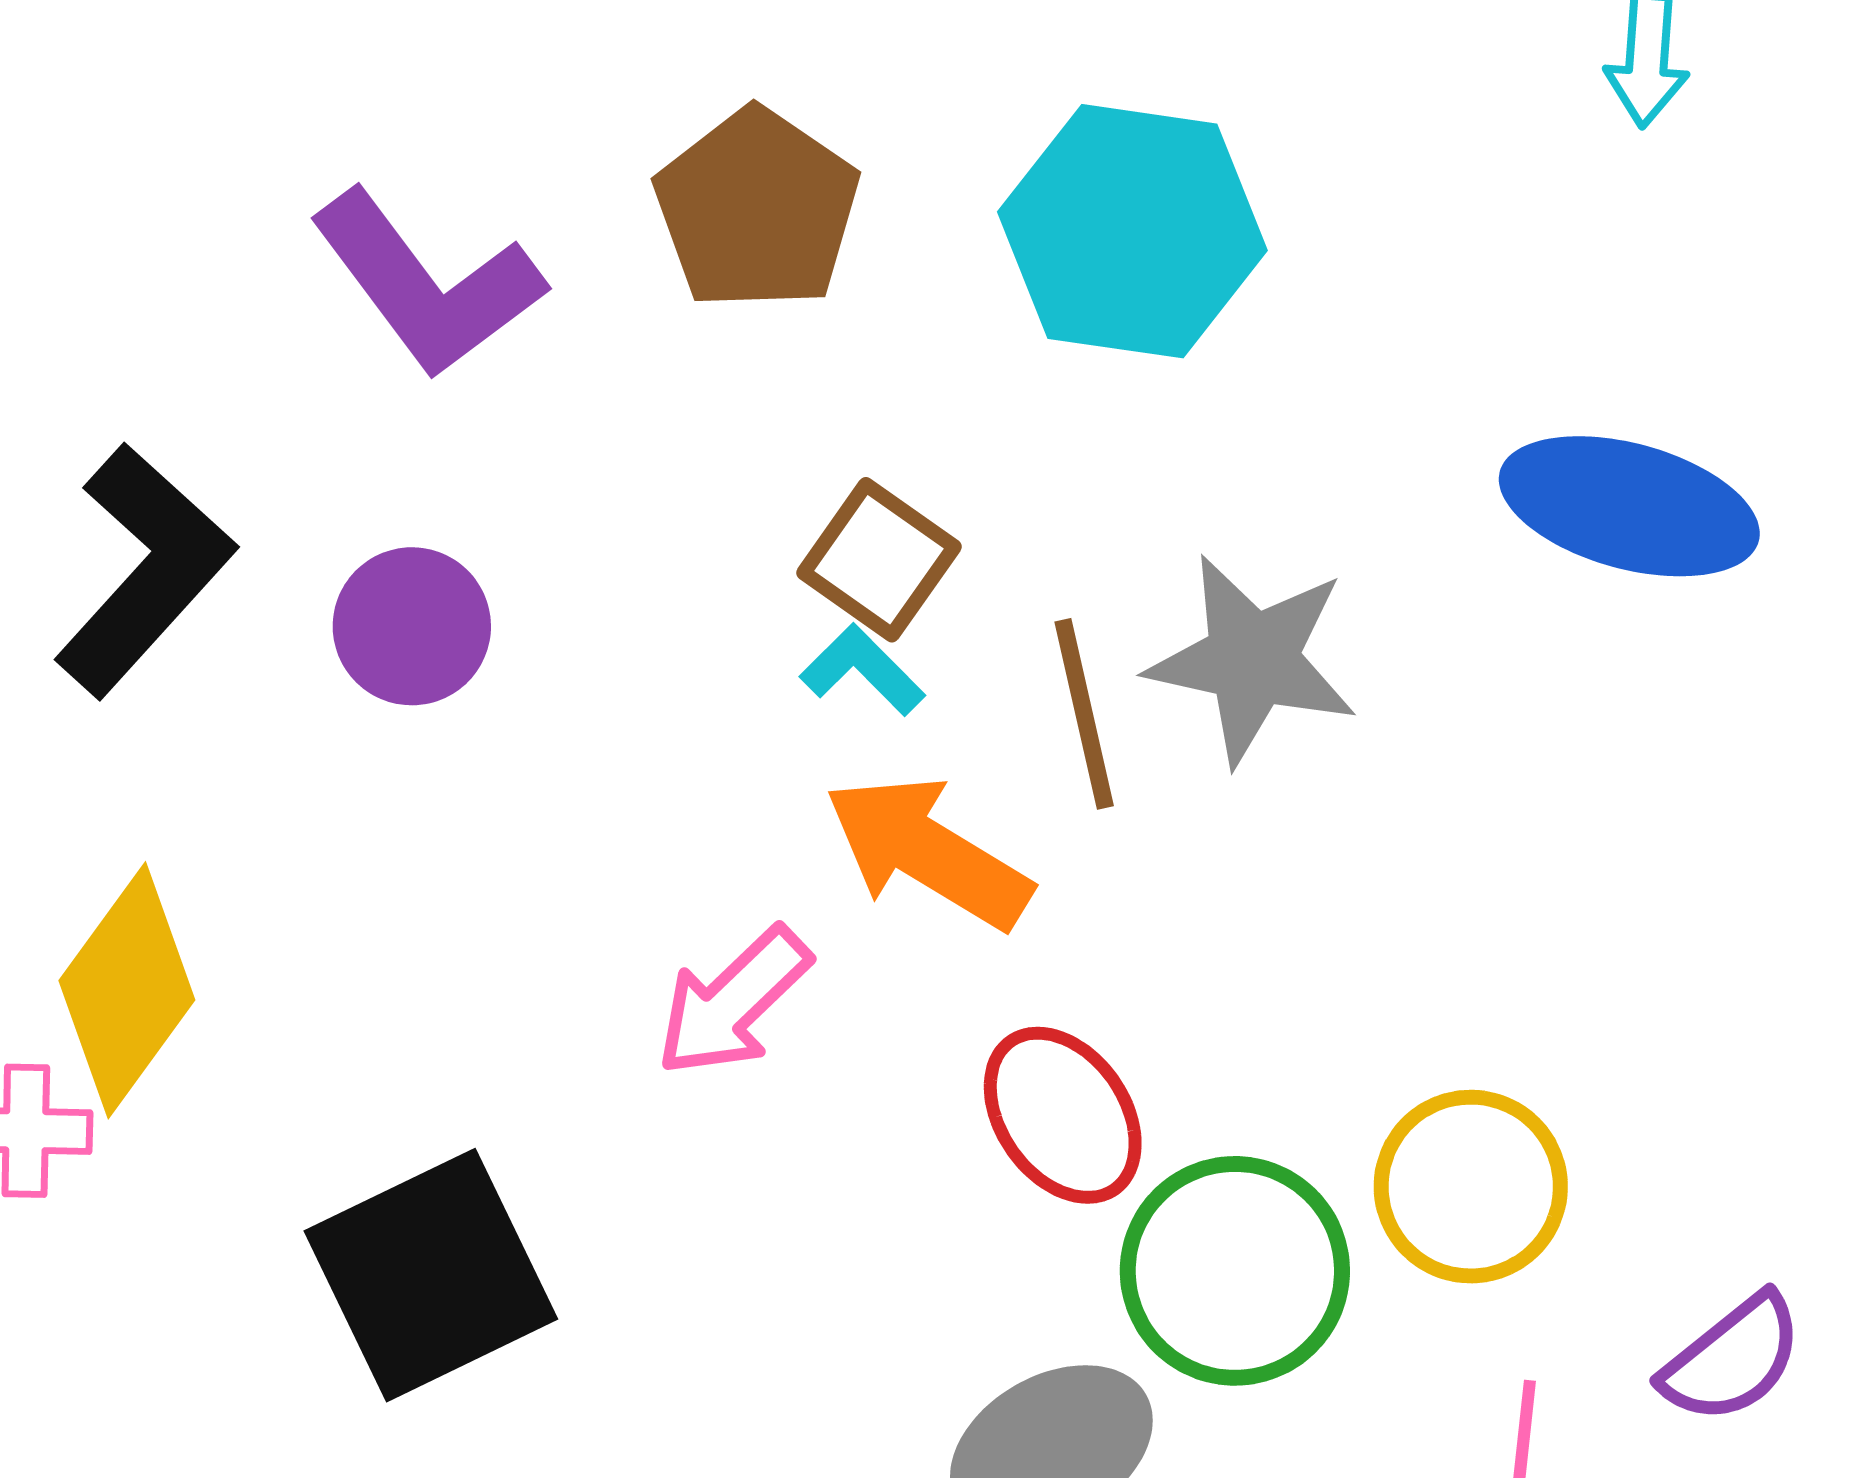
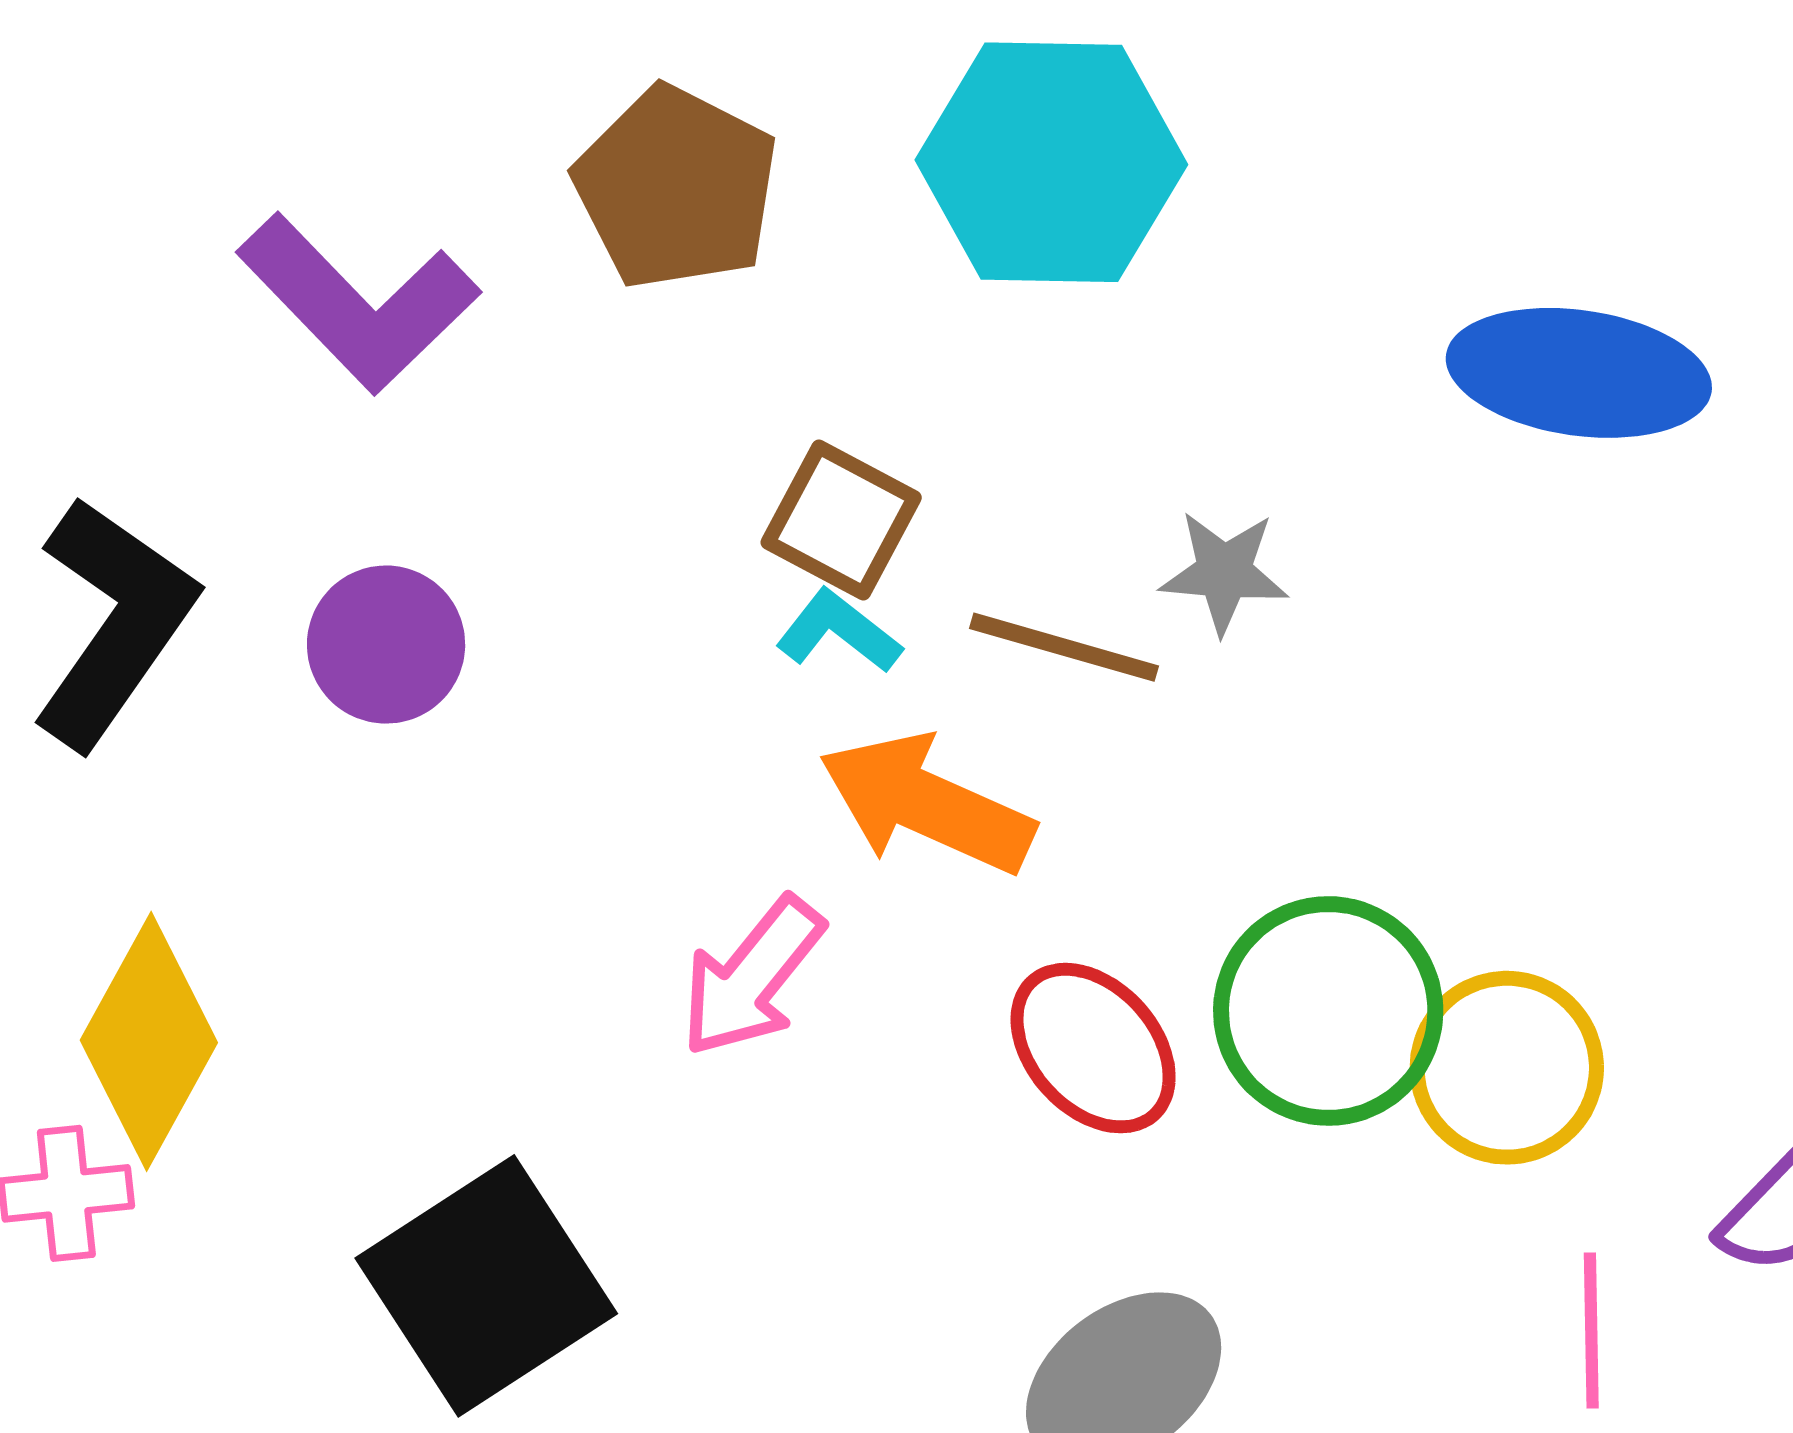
gray star: (1252, 660) -> (1224, 572), size x0.6
brown line: (1084, 714) -> (1064, 647), turned -54
green circle: (1235, 1271) -> (1328, 1011), moved

